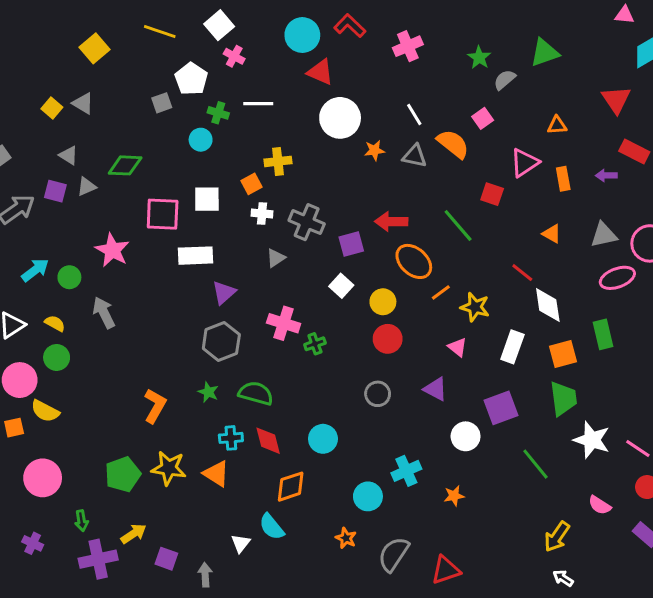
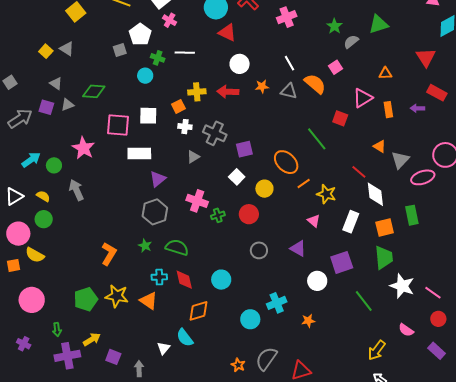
white circle: (340, 118) -> (240, 64), size x0.7
red arrow: (391, 222) -> (228, 92), moved
gray triangle: (604, 235) -> (400, 160), moved, turned -36
red circle: (388, 339) -> (249, 214), moved
orange star: (346, 538) -> (238, 365), moved

